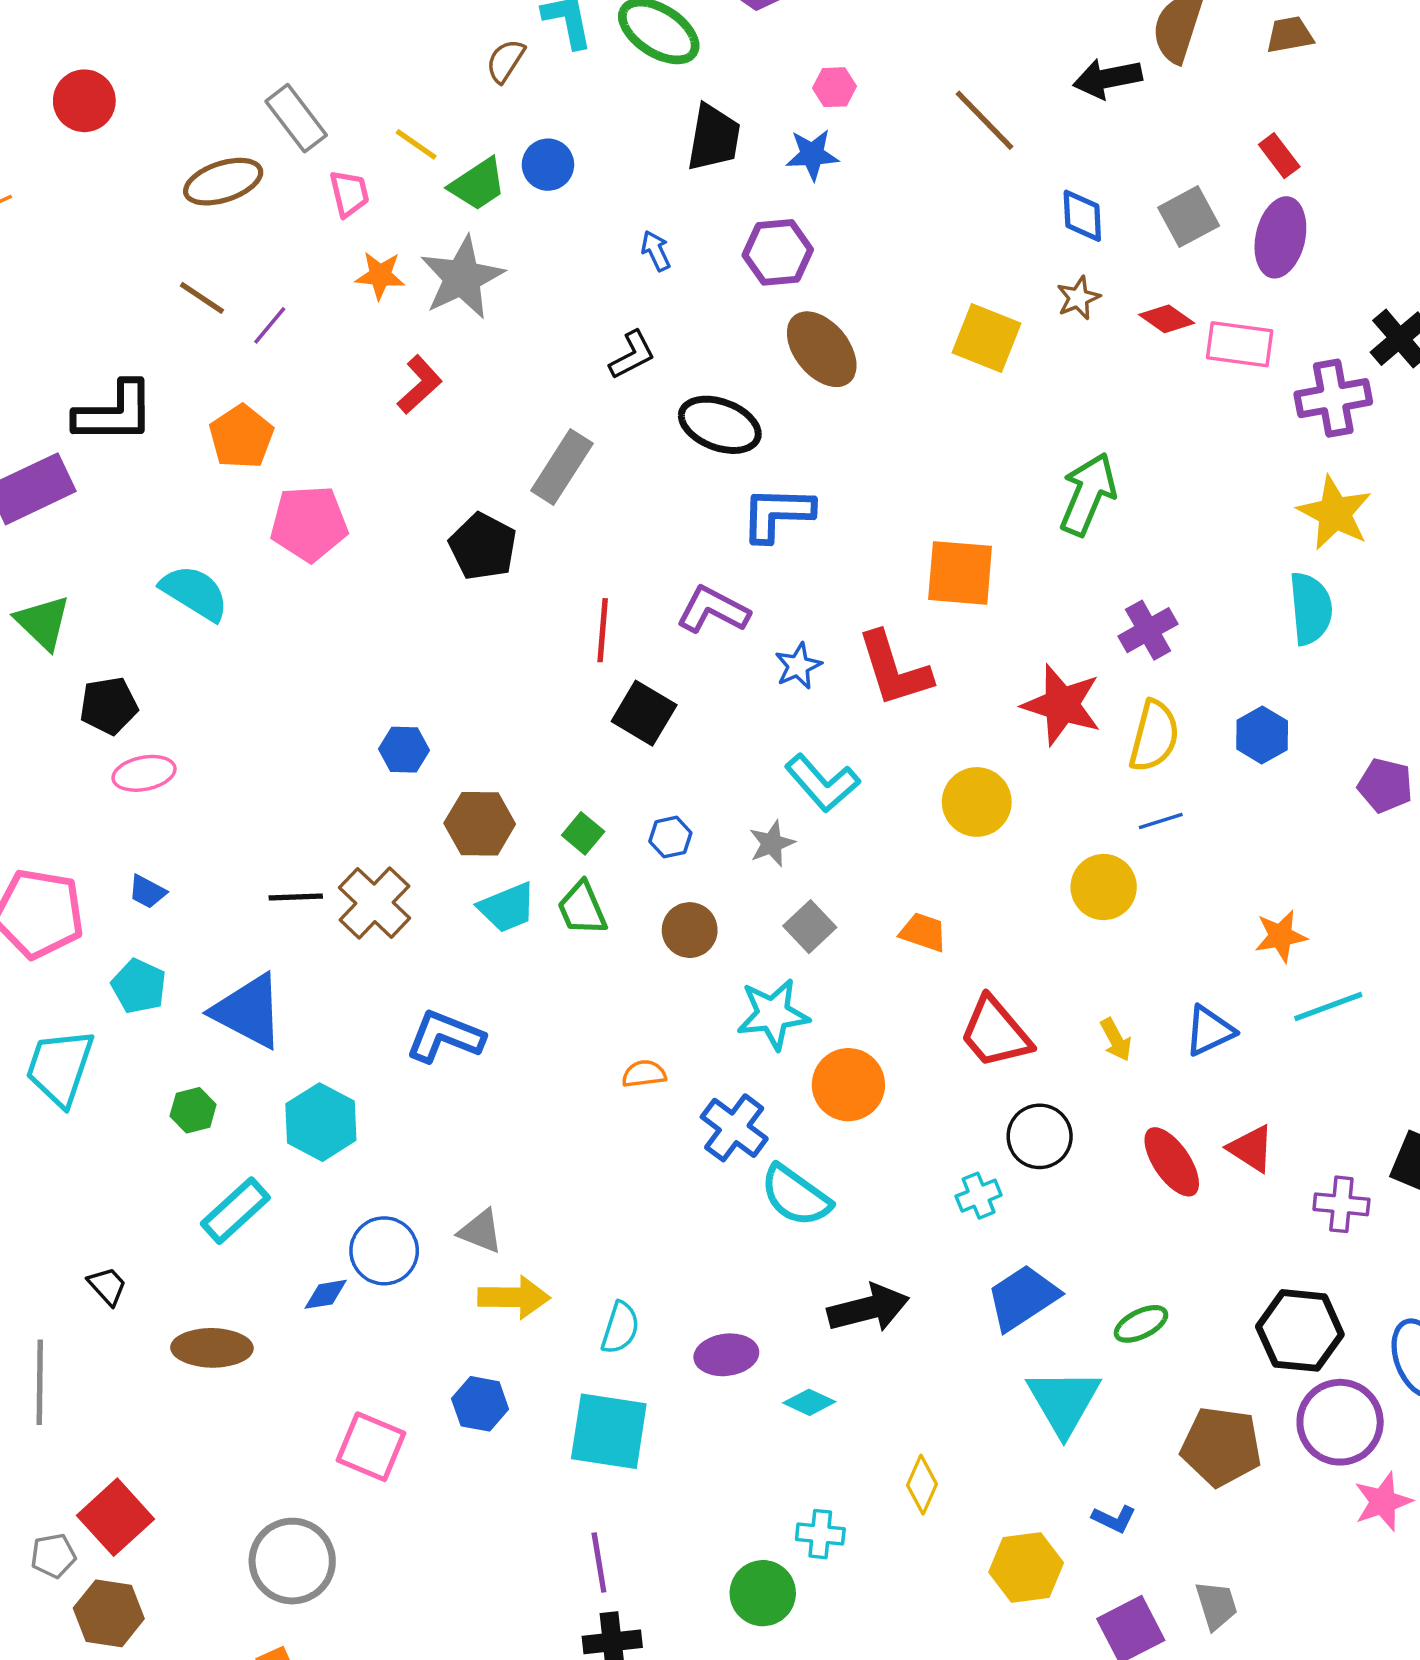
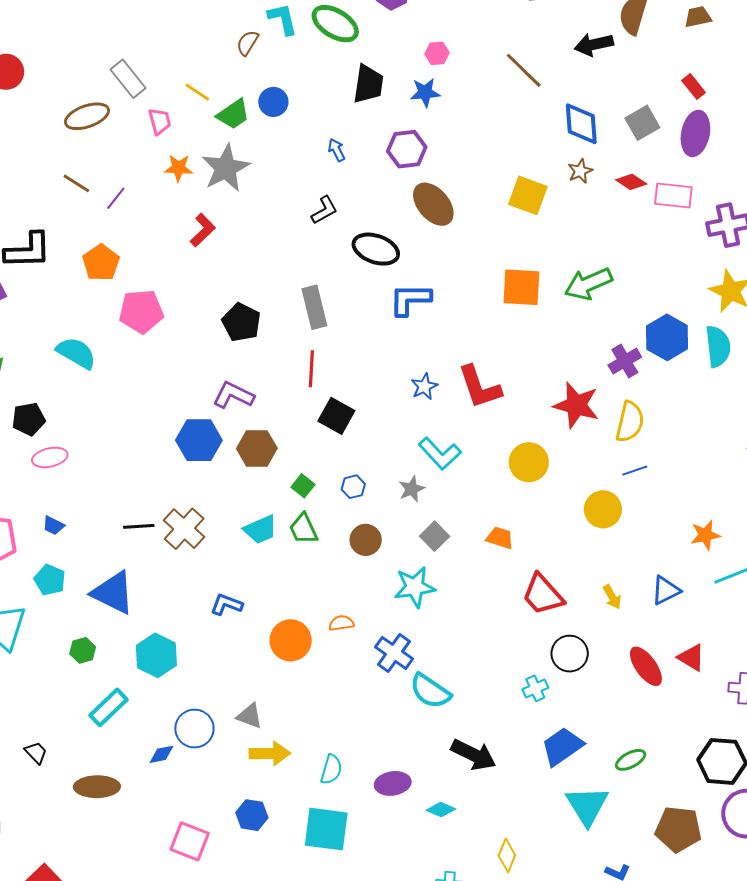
blue diamond: (1082, 216) -> (581, 124), size x1.4
gray rectangle: (562, 467) -> (314, 307), moved, turned -45
green arrow: (1088, 494) -> (588, 284), turned -135
orange square: (960, 573) -> (521, 287), moved
purple L-shape: (713, 610) -> (233, 395), moved
blue hexagon: (1262, 735) -> (667, 337), moved, size x1.4
blue hexagon: (404, 750) -> (199, 440), size x1.6
brown hexagon: (480, 824) -> (257, 448), moved
blue L-shape: (445, 1037) -> (226, 604), size x0.7
orange circle: (848, 1085) -> (291, 640), moved
black arrow: (868, 1308) -> (474, 755), turned 42

